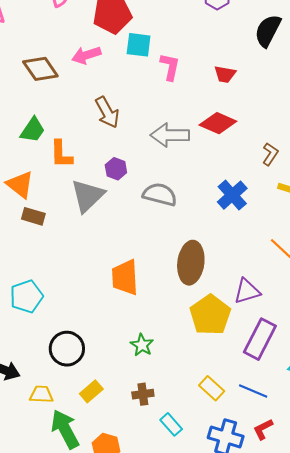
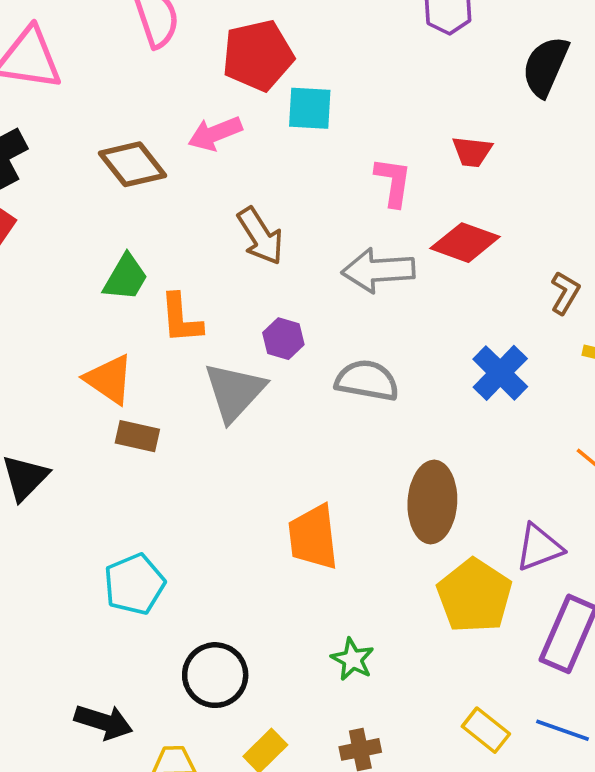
pink L-shape: (170, 67) -> (393, 182), moved

